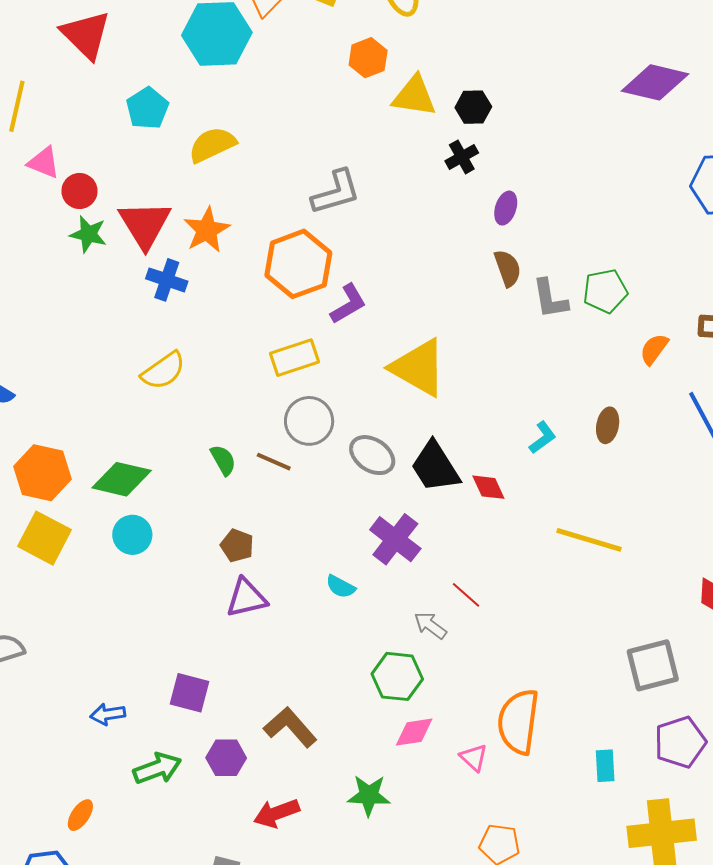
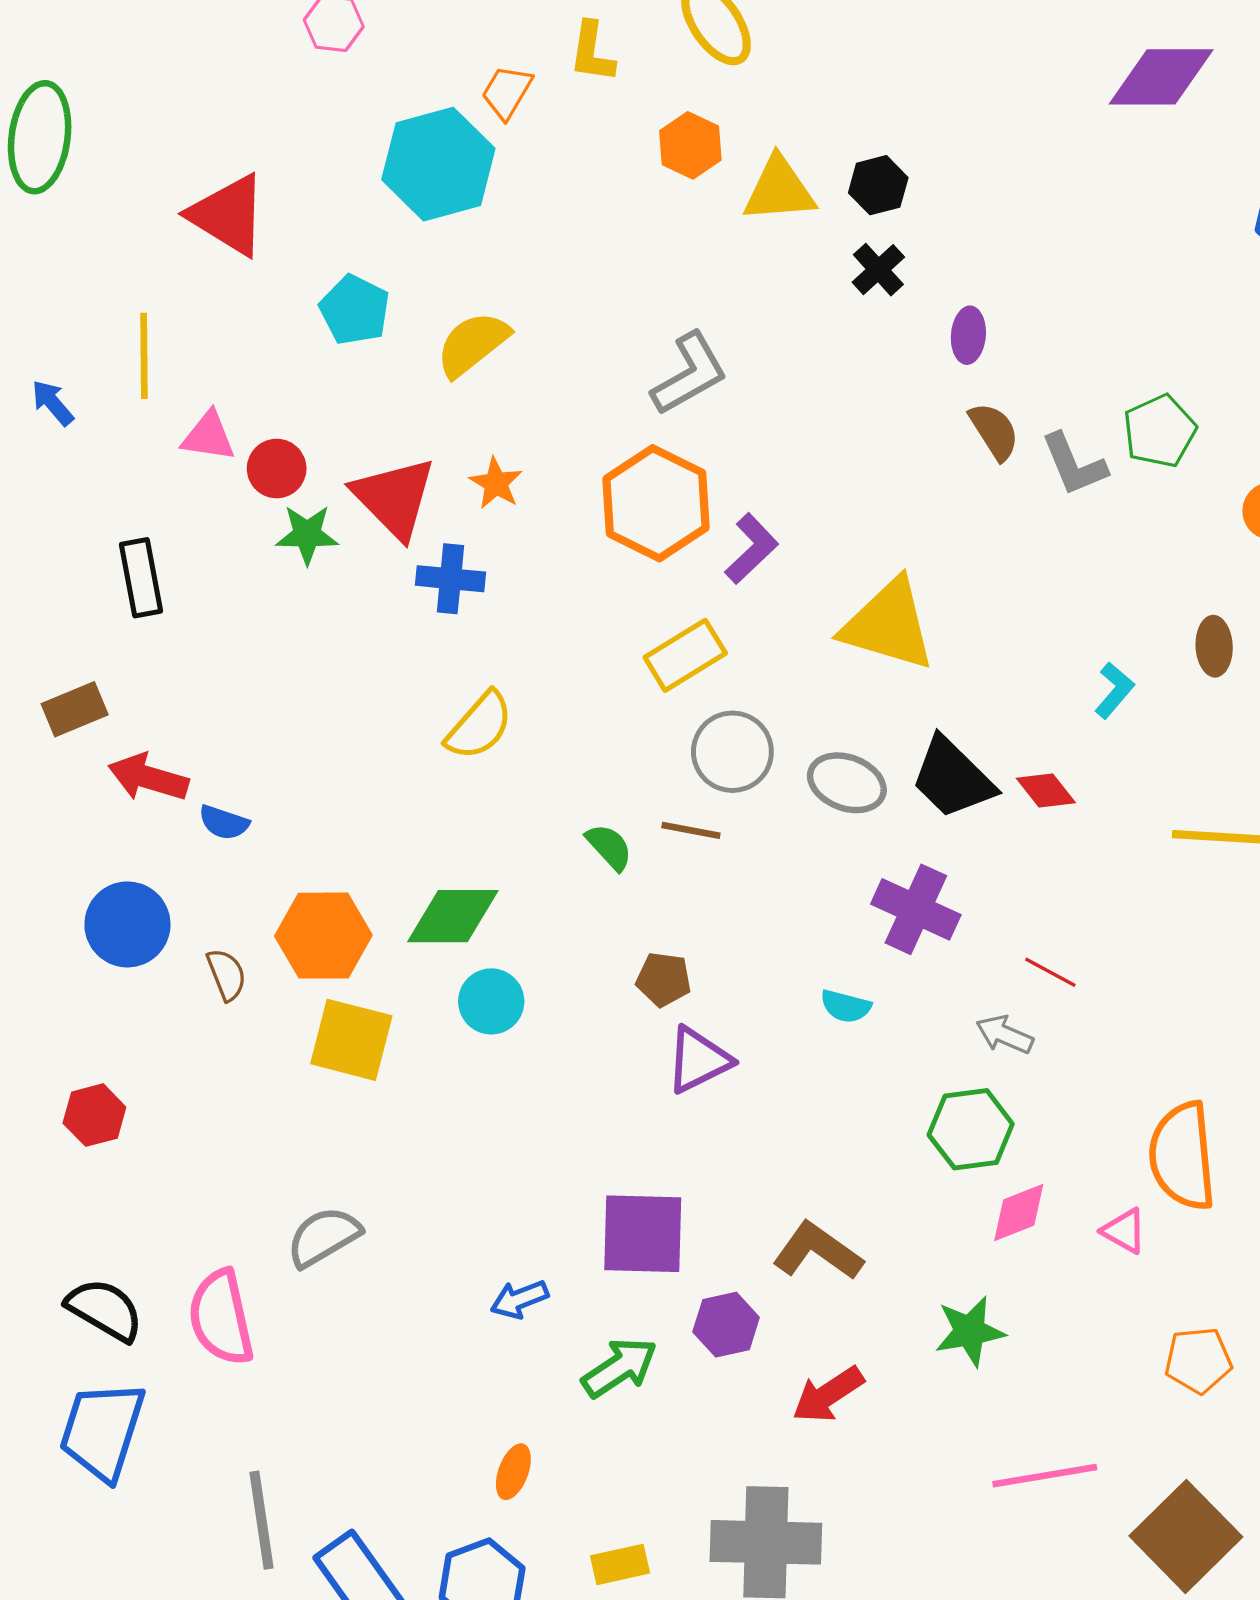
orange star: (207, 230) -> (496, 483), size x0.7
purple square: (190, 693) -> (643, 1234), size x1.4

